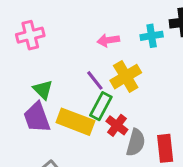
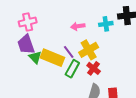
purple trapezoid: (37, 117) -> (26, 45), moved
yellow rectangle: (75, 122) -> (52, 58), moved
red cross: (117, 125) -> (94, 68), moved

